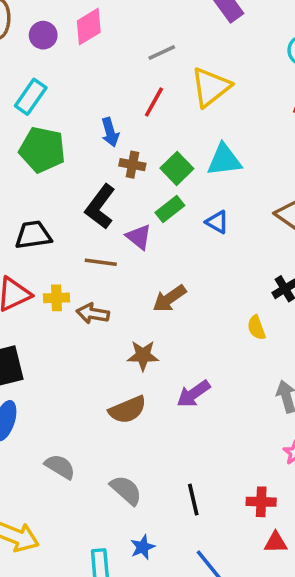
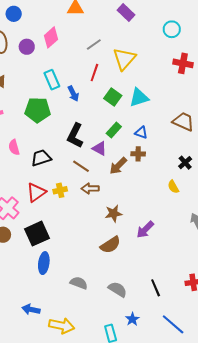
cyan rectangle: (31, 97) -> (52, 80), moved, turned -48
brown cross: (132, 165) -> (138, 154), moved
green square: (177, 168) -> (113, 97), moved
brown line: (101, 262) -> (81, 166), turned 36
brown arrow: (169, 299) -> (118, 166), moved
brown arrow: (93, 314) -> (90, 188), moved

